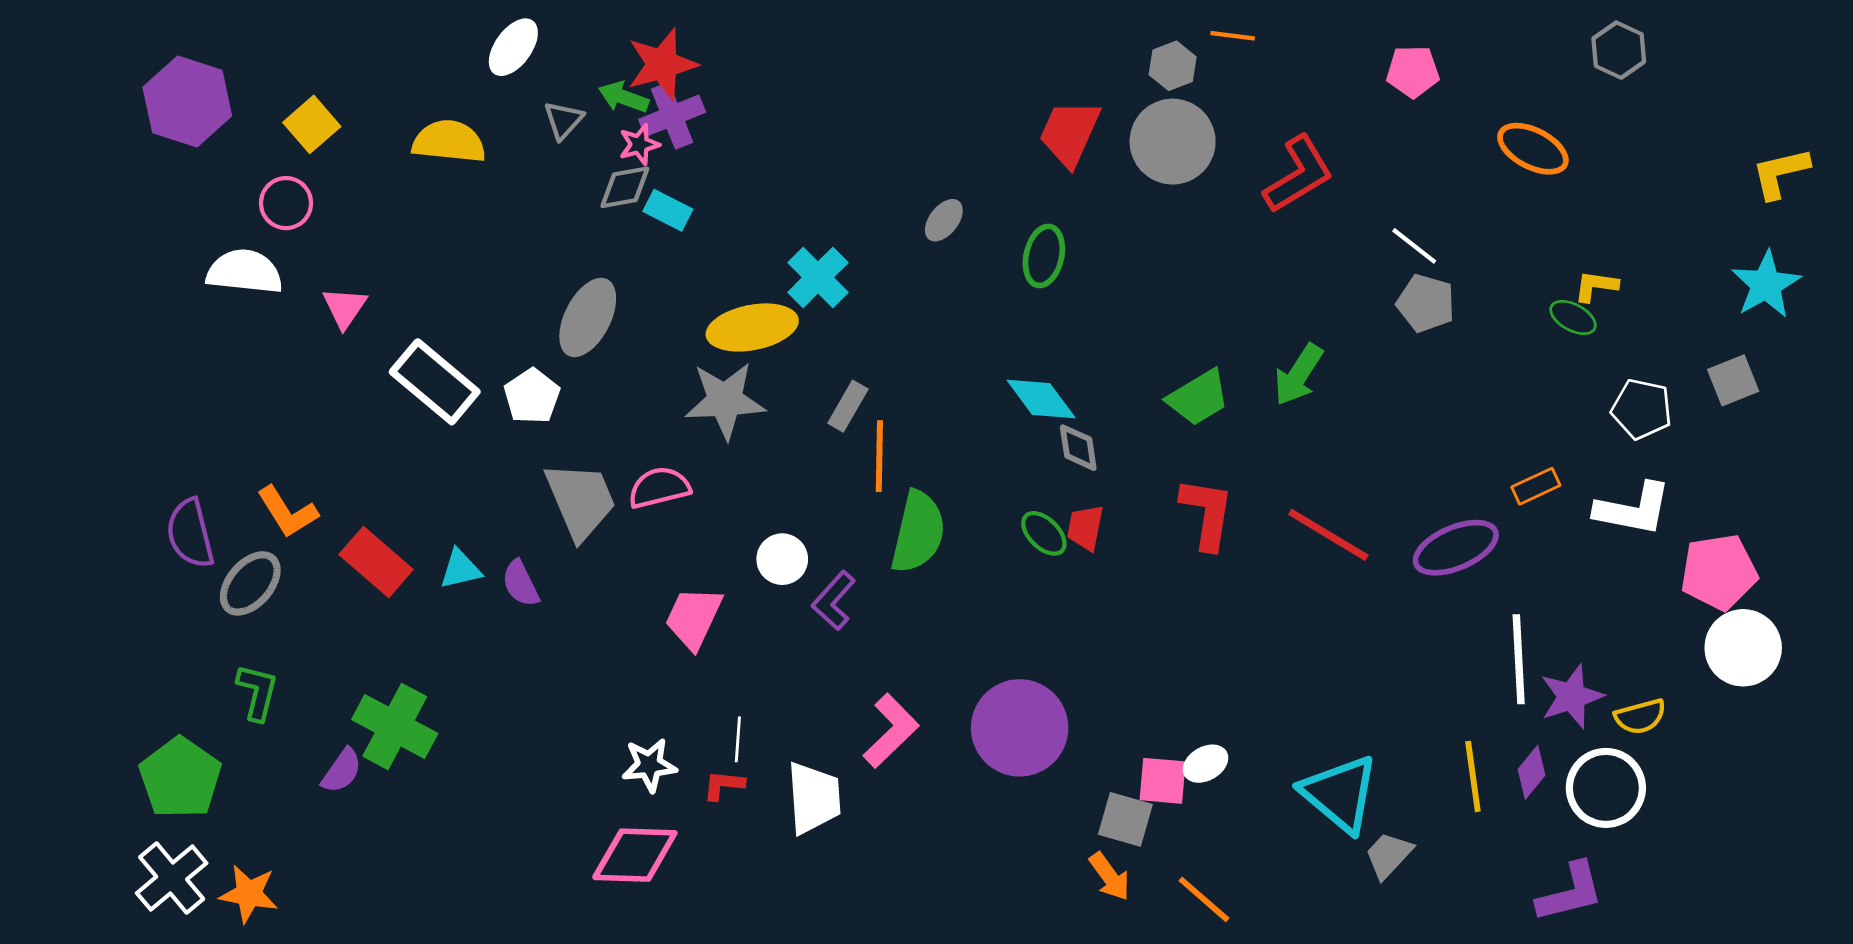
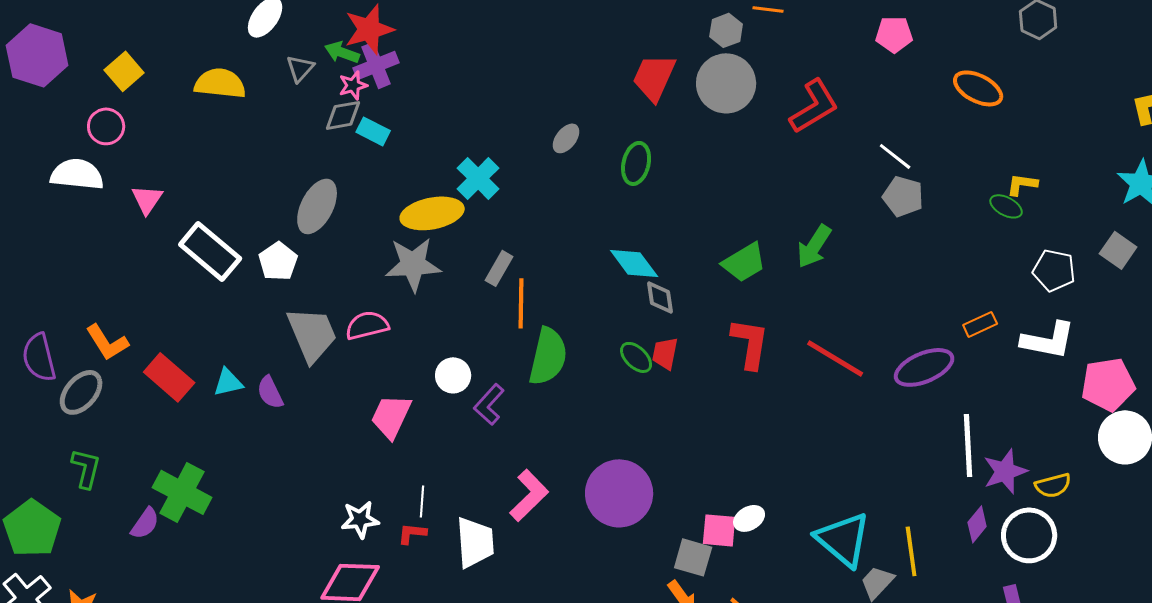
gray square: (1733, 380) -> (1118, 250), turned -33
yellow line: (1473, 776) -> (911, 551), moved

